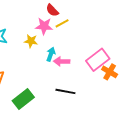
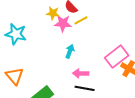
yellow star: (31, 41) -> (53, 13), moved
pink arrow: (62, 61) -> (81, 73), moved

